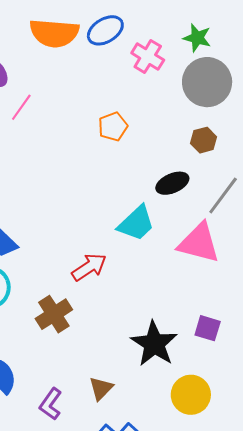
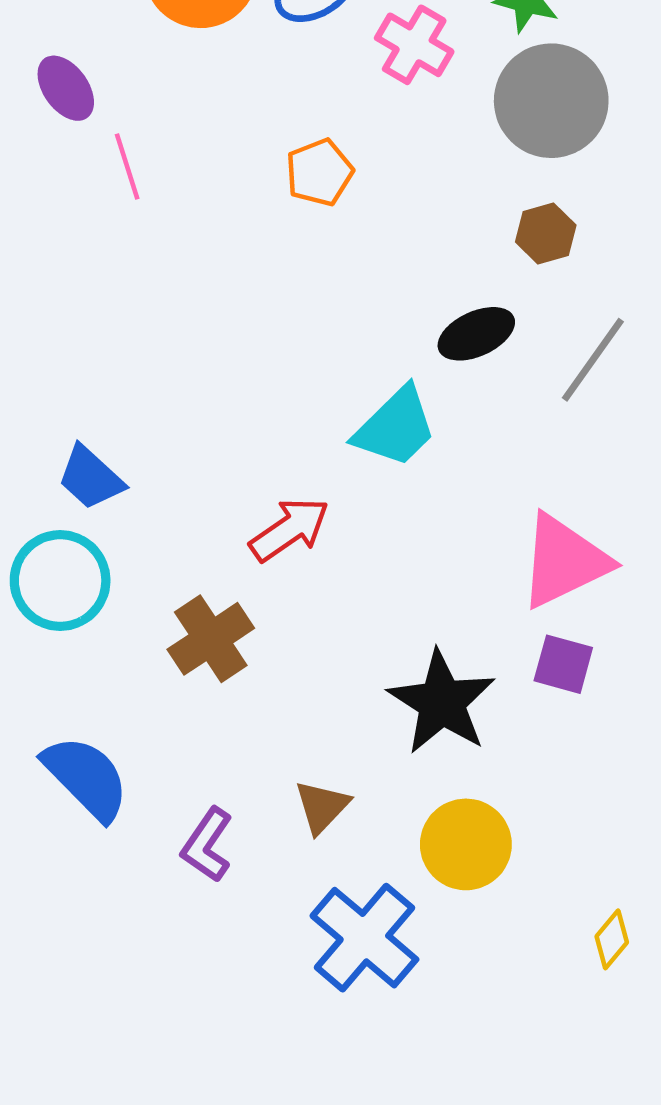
pink line: (21, 107) -> (127, 166), turned -52
orange pentagon: (113, 127) -> (319, 172), moved
pink triangle: (199, 243) -> (564, 561), moved, turned -39
yellow circle: (191, 395) -> (466, 844), moved

